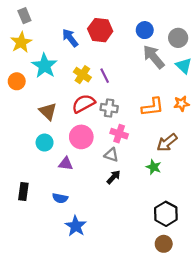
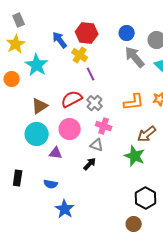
yellow cross: (82, 75) -> (80, 55), moved
gray cross: (109, 108) -> (95, 103), turned 35
brown triangle: (48, 111) -> (40, 106), turned 42
cyan circle: (45, 143) -> (37, 134), size x1.5
green star: (154, 167) -> (135, 156), size x1.5
black arrow: (114, 177) -> (90, 164), moved
brown circle: (164, 244) -> (134, 224), moved

